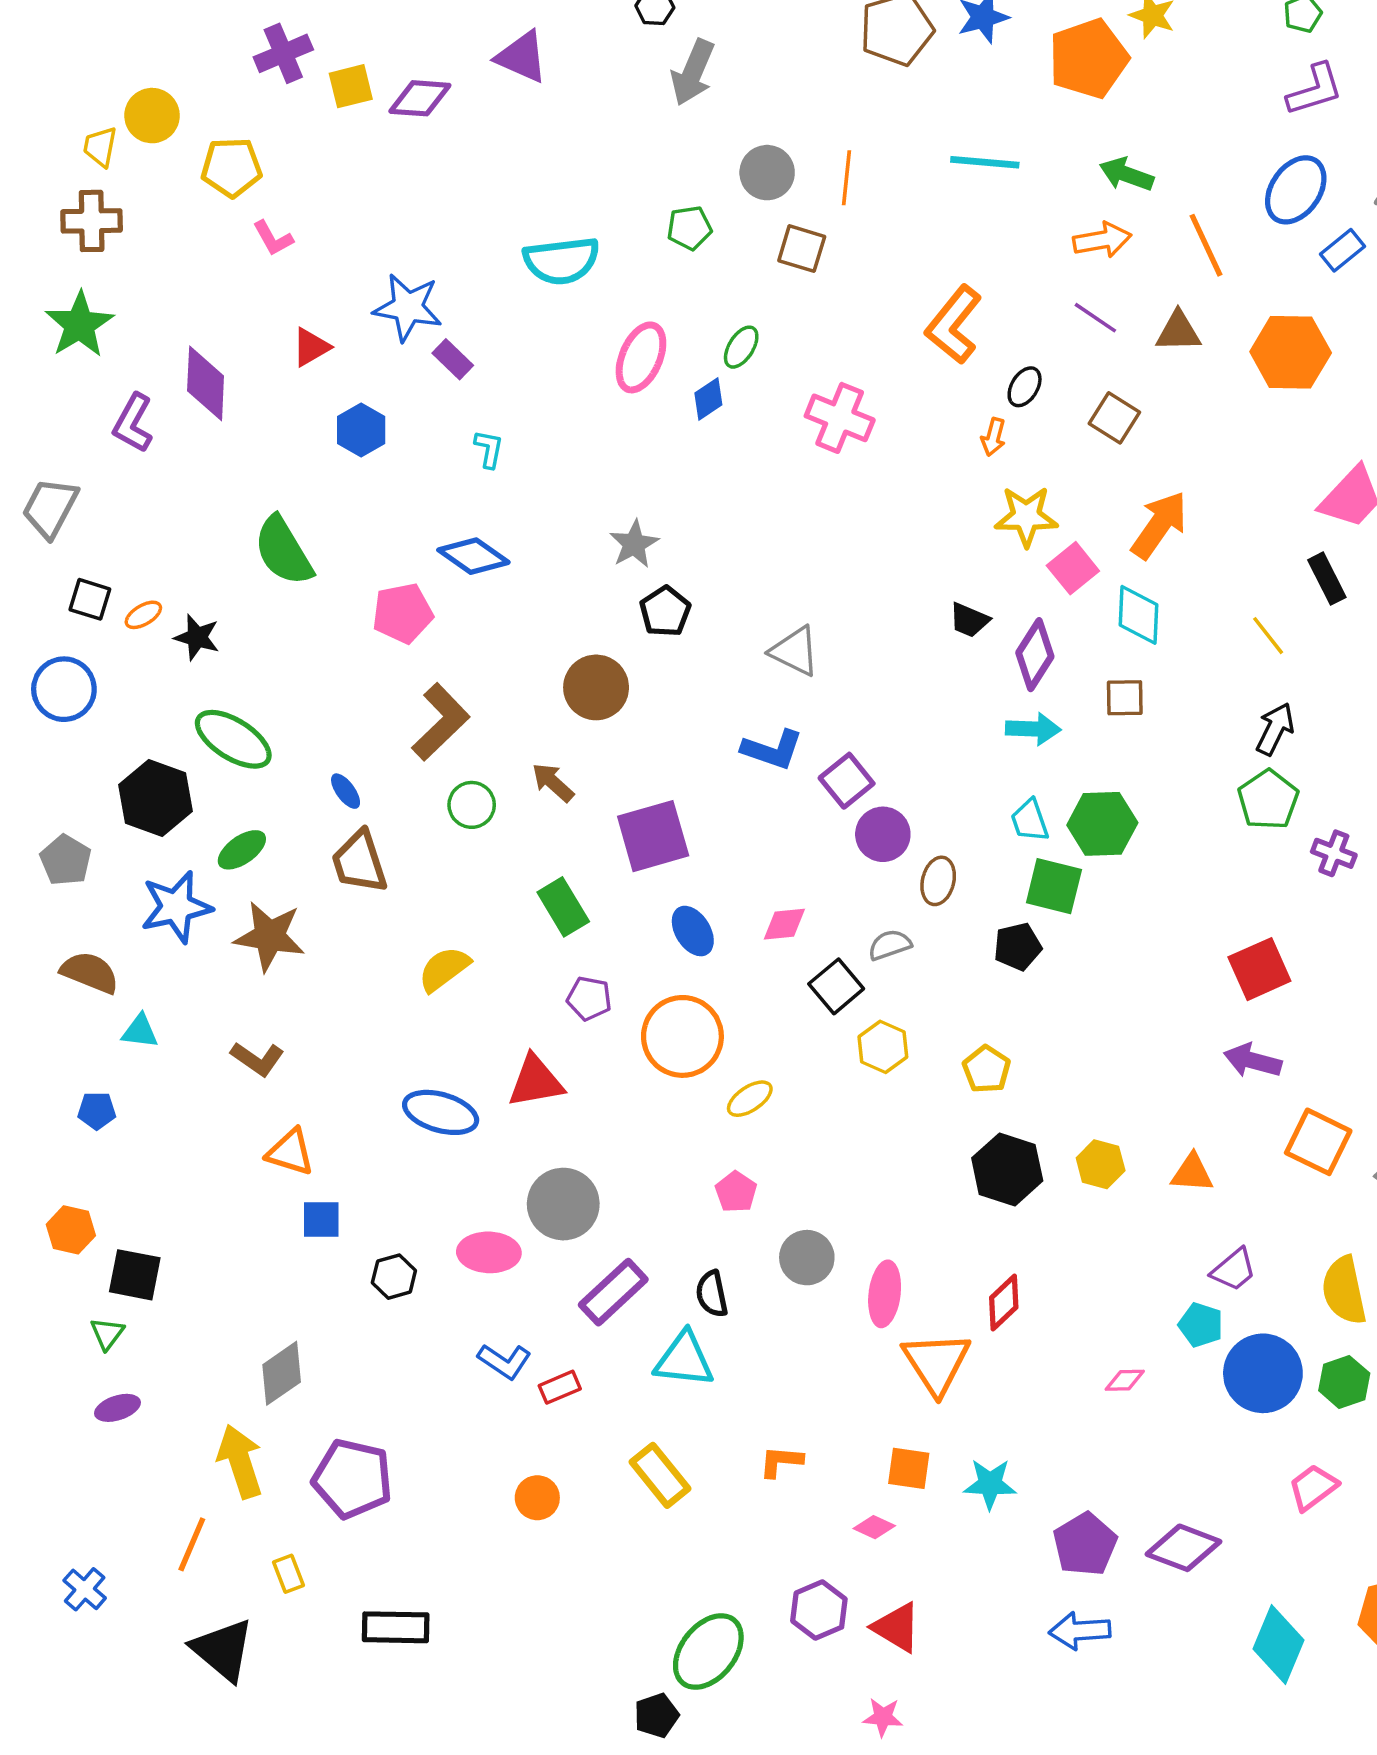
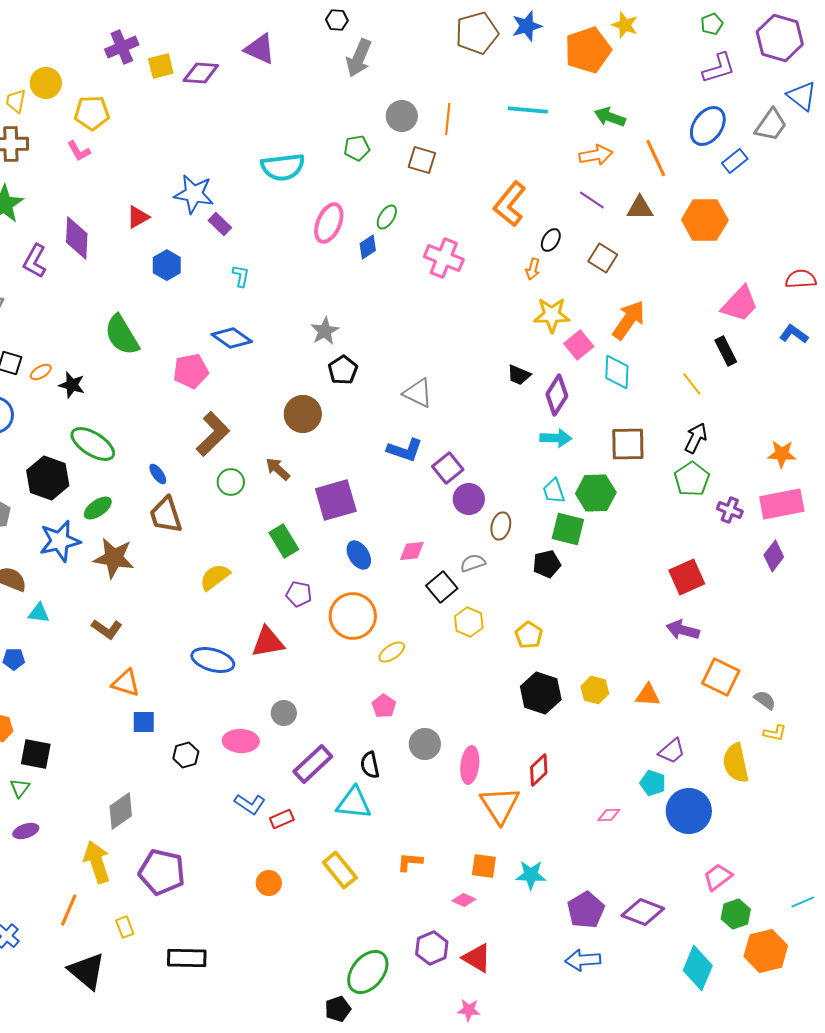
pink L-shape: (273, 238) -> (79, 151), moved
brown square: (1125, 698) -> (628, 444), moved, size x1.5
gray circle: (563, 1204) -> (284, 713), size x0.6
green hexagon: (1344, 1382) -> (736, 914), moved

